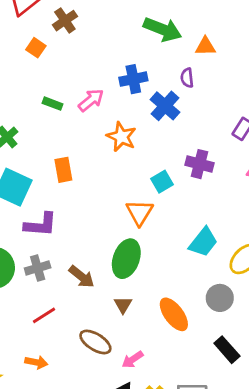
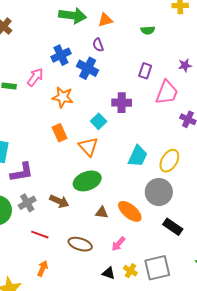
orange rectangle: (63, 170) -> (60, 133), moved
green ellipse: (126, 259) -> (87, 181), turned 64
gray circle: (220, 298) -> (159, 192), size x1.4
brown triangle: (123, 305) -> (102, 213), moved, turned -40
red line: (44, 315) -> (40, 235), turned 66
pink arrow: (133, 360) -> (118, 244), moved
orange arrow: (36, 362) -> (43, 268), turned -63

